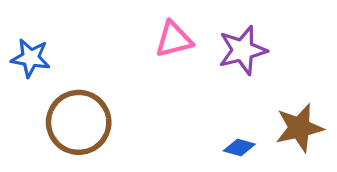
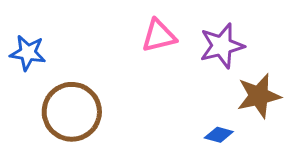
brown star: (299, 128) -> (259, 96), moved

